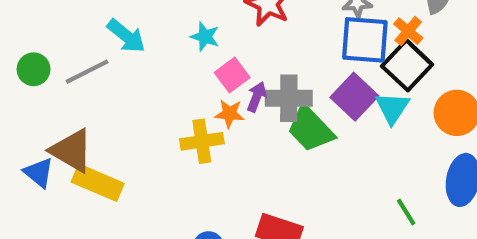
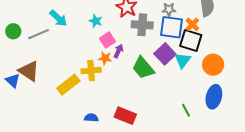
black square: (407, 65) -> (191, 41), turned -30
gray cross: (289, 98) -> (142, 25), moved
yellow rectangle: (98, 183) -> (68, 85), moved, turned -65

